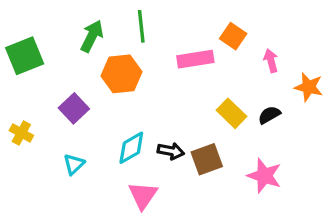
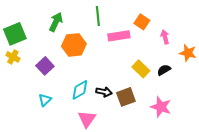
green line: (141, 26) -> (98, 16), moved
yellow cross: (21, 133) -> (13, 57), moved

